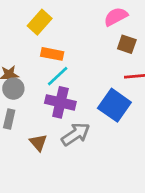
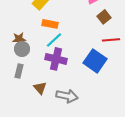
brown square: (127, 44) -> (104, 17), turned 32
gray arrow: (76, 134) -> (67, 96), moved, turned 45

